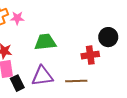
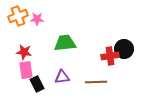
black circle: (108, 37) -> (124, 49), moved
purple triangle: (42, 76) -> (62, 77), size x0.7

